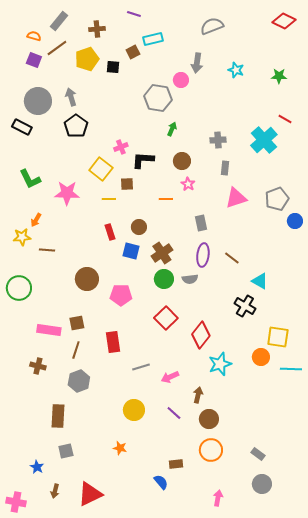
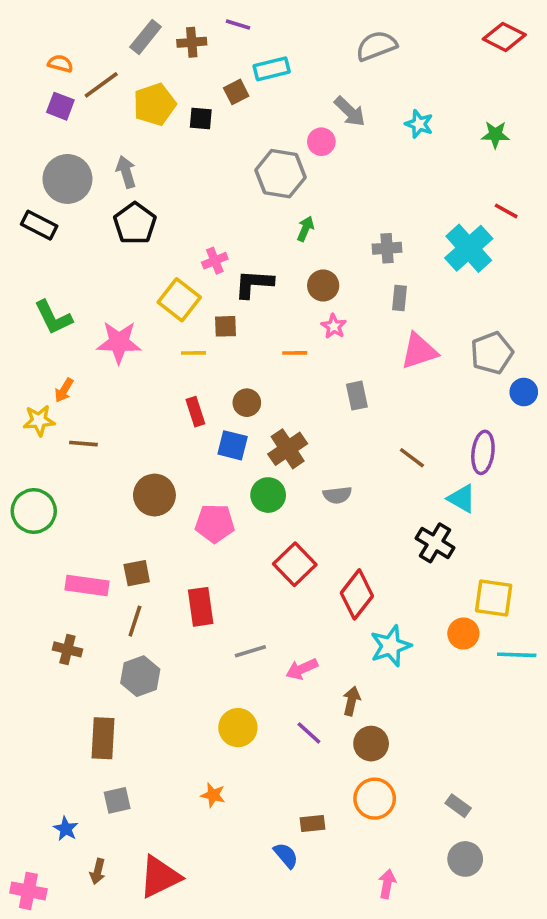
gray rectangle: (59, 21) -> (146, 37), moved
brown cross: (97, 29) -> (192, 42), moved
gray arrow: (197, 63) -> (350, 112), turned -54
purple ellipse: (203, 255) -> (483, 452), moved
green circle: (164, 279) -> (268, 495), moved

